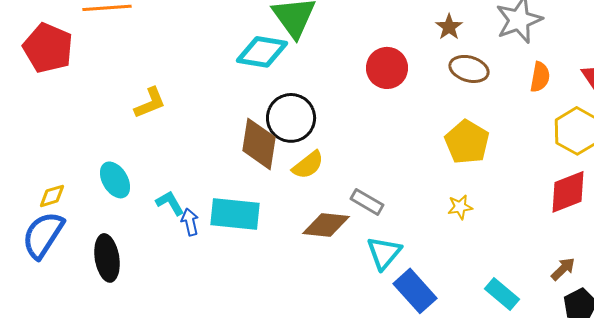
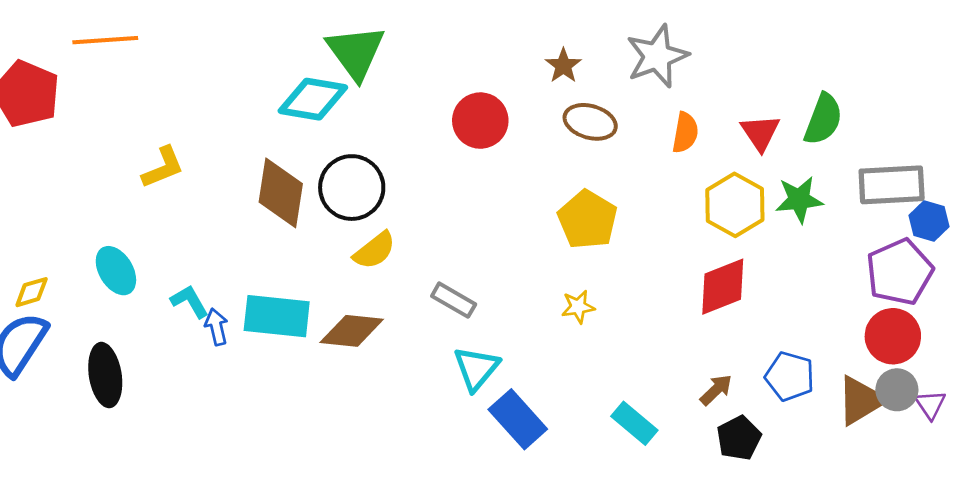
brown diamond: (259, 144) -> (281, 193), moved
brown diamond: (326, 225) -> (352, 331), moved

